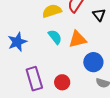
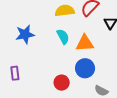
blue circle: (93, 62) -> (85, 68), moved
purple rectangle: (34, 79) -> (15, 73), moved, size x0.6

